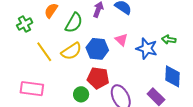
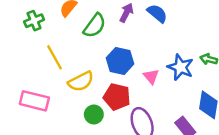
pink triangle: (121, 40) -> (151, 76), moved
yellow semicircle: (71, 51) -> (81, 81), moved

